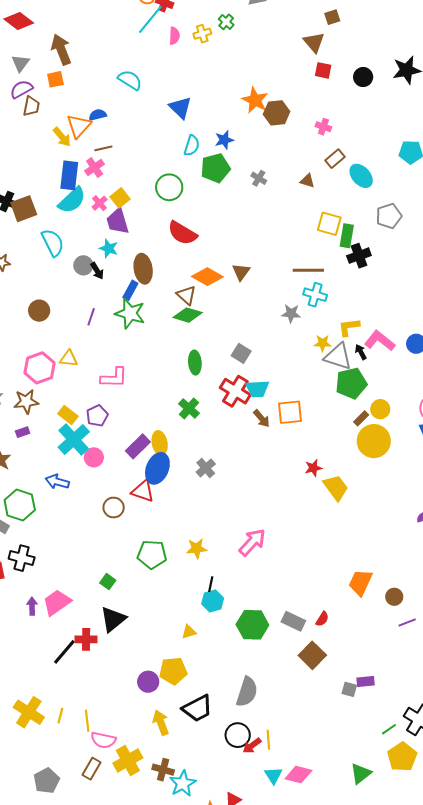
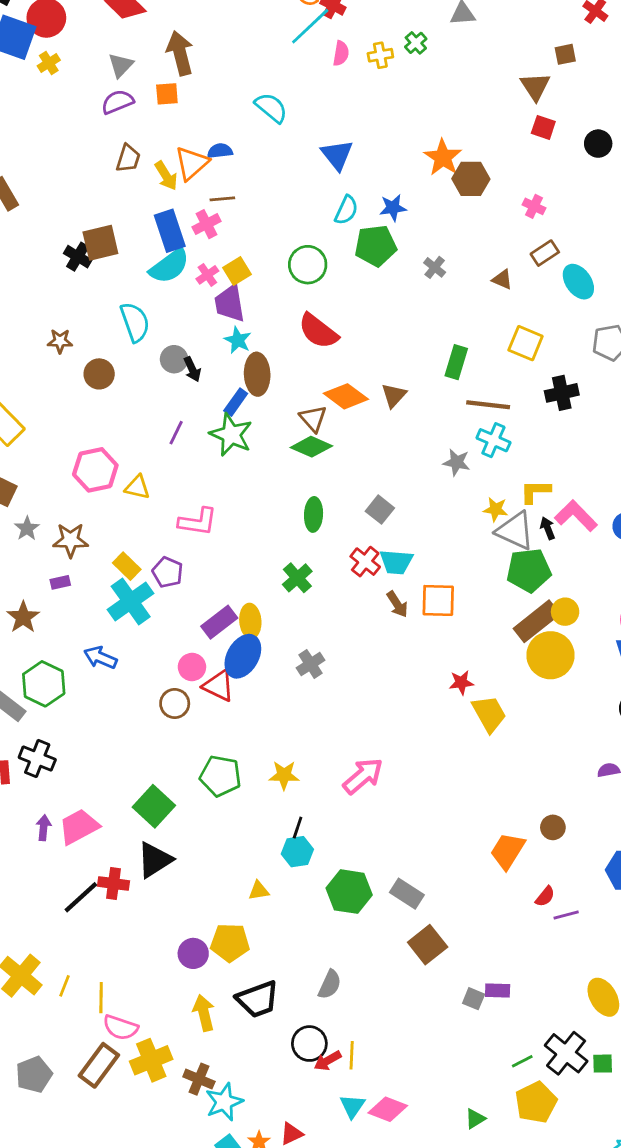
brown trapezoid: (31, 106) -> (128, 158), moved
blue rectangle: (69, 175) -> (170, 231), turned -32
brown square: (24, 209) -> (100, 243), moved
green rectangle: (347, 236) -> (456, 362), moved
cyan star: (109, 248) -> (238, 340), moved
brown circle: (39, 311) -> (99, 374), moved
pink hexagon: (40, 368) -> (95, 470), moved
red cross: (235, 391) -> (365, 562), size x0.7
purple pentagon: (97, 416) -> (168, 572), turned -30
brown rectangle: (361, 418) -> (537, 621), size x2.0
pink circle: (94, 457) -> (192, 667), moved
green square: (108, 582) -> (154, 806), size x1.8
brown circle: (394, 597) -> (553, 827), moved
red semicircle: (322, 619) -> (545, 896), moved
gray semicircle: (247, 692) -> (330, 984), size x0.7
brown rectangle: (92, 769) -> (99, 1065), size x1.4
green triangle: (361, 774) -> (475, 1119), size x0.7

